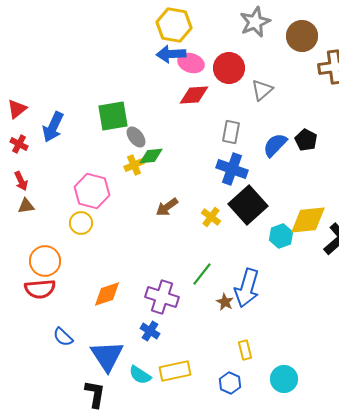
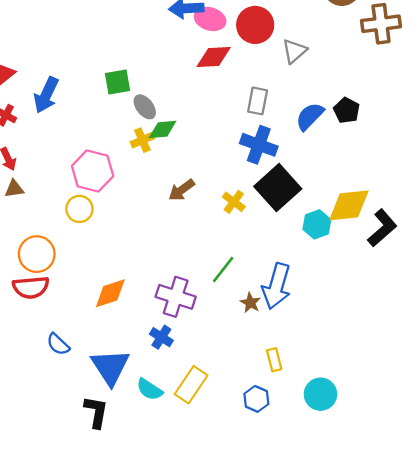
green square: (113, 116) -> (117, 82), size x0.7
yellow rectangle: (175, 371) -> (191, 385), turned -44

